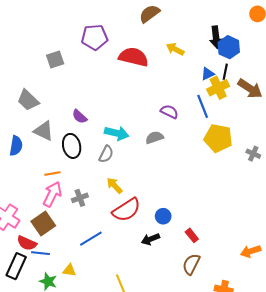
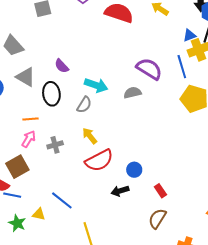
purple semicircle: (169, 112) -> (149, 69), size x1.5
pink arrow: (52, 194) -> (29, 139), size x0.7
blue line: (91, 239) -> (62, 200), moved, turned 65

